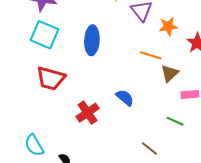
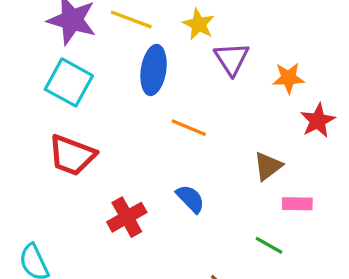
orange star: (168, 26) -> (288, 78), moved
blue ellipse: (92, 40) -> (154, 70), moved
orange line: (151, 55) -> (189, 128), moved

